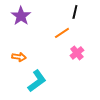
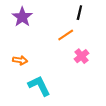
cyan L-shape: (37, 81) -> (39, 86), turned -80

